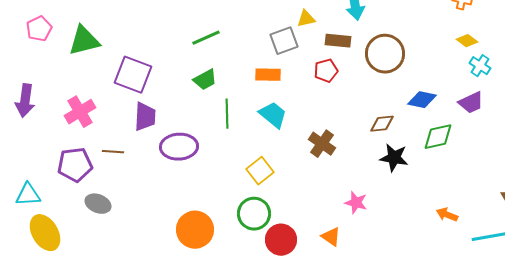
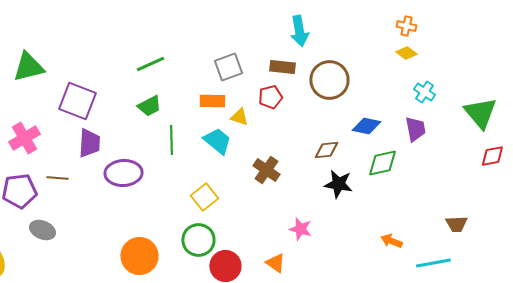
yellow triangle: (306, 19) -> (239, 117), moved, turned 30
yellow diamond: (467, 41) -> (406, 53), moved
purple trapezoid: (471, 103) -> (415, 129), turned -76

